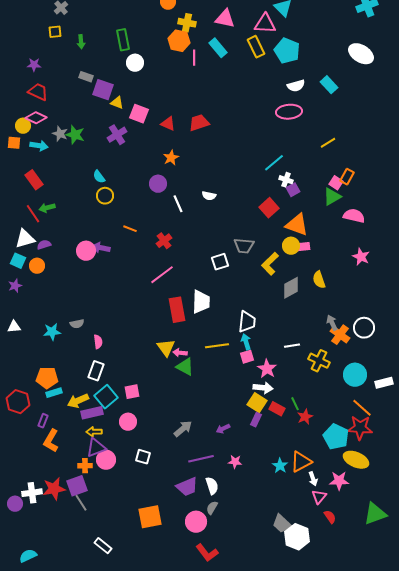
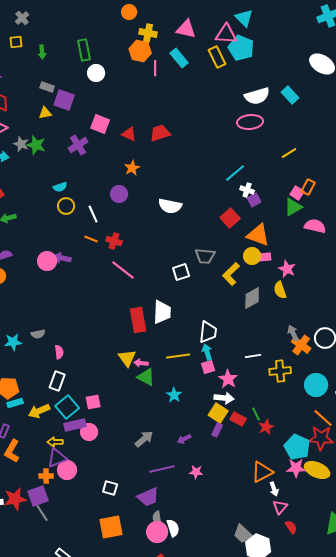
cyan pentagon: (287, 51) -> (241, 48), moved
white semicircle: (296, 86) -> (257, 96), size x1.4
yellow triangle: (117, 103) -> (45, 113), moved, turned -32
cyan semicircle: (99, 177) -> (60, 187), turned -72
white semicircle: (209, 196) -> (170, 206), size x1.6
white line: (178, 204) -> (93, 214), moved
red cross: (164, 241) -> (114, 241), moved, turned -35
pink star: (361, 257) -> (287, 269), moved
pink line: (162, 275) -> (123, 270), moved, turned 75
yellow cross: (319, 361) -> (280, 371), turned -30
purple rectangle: (92, 413) -> (75, 425), moved
white square: (143, 457) -> (110, 488), moved
cyan star: (280, 466) -> (174, 395), moved
pink star: (339, 481) -> (296, 468), moved
white semicircle: (212, 486) -> (173, 528), moved
gray semicircle: (212, 508) -> (157, 518), moved, turned -40

